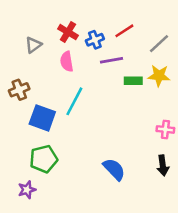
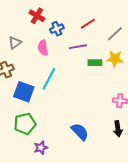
red cross: (68, 32) -> (37, 16), moved
blue cross: (95, 40) -> (57, 29), moved
gray triangle: (33, 45) -> (15, 43), moved
purple star: (27, 190) -> (41, 148), moved

